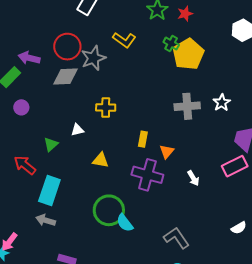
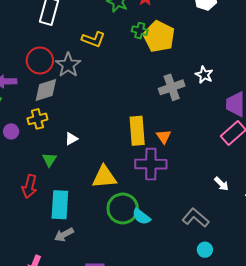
yellow cross: (106, 107) -> (37, 119), moved
yellow rectangle: (143, 139) -> (137, 131), size x1.8
yellow triangle: (101, 160) -> (104, 177), moved, size x1.5
red arrow: (25, 165) -> (29, 186), turned -100
white arrow: (193, 178) -> (221, 184), moved
gray arrow: (46, 220) -> (64, 235), turned -30

